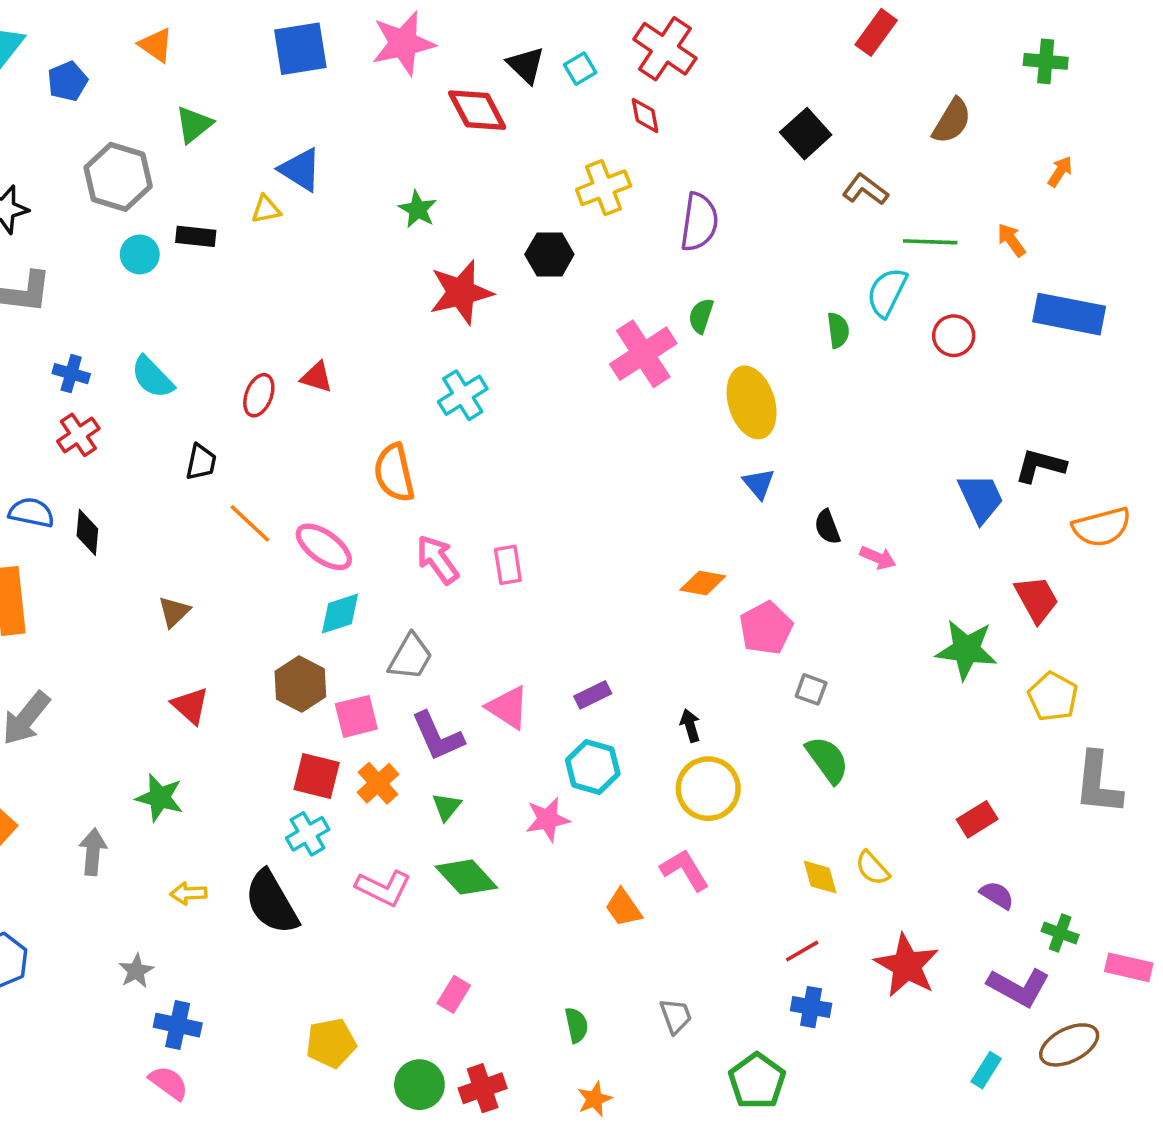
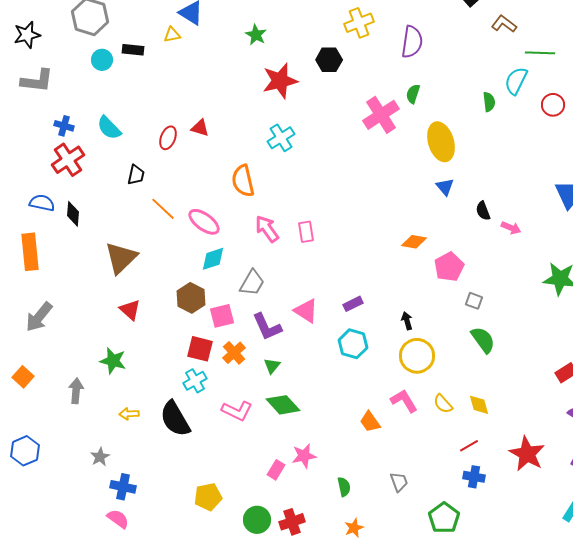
red cross: (78, 435) -> (68, 160), size x1.4
brown triangle: (174, 612) -> (121, 258), size x1.8
pink star: (548, 819) -> (304, 456), moved
yellow semicircle: (872, 868) -> (443, 404), moved

